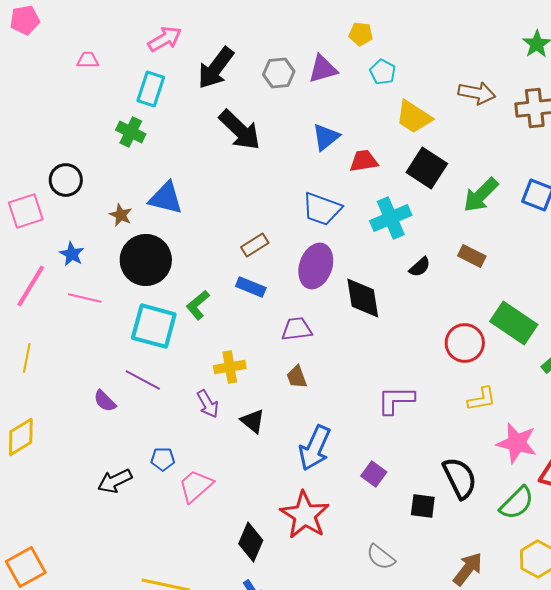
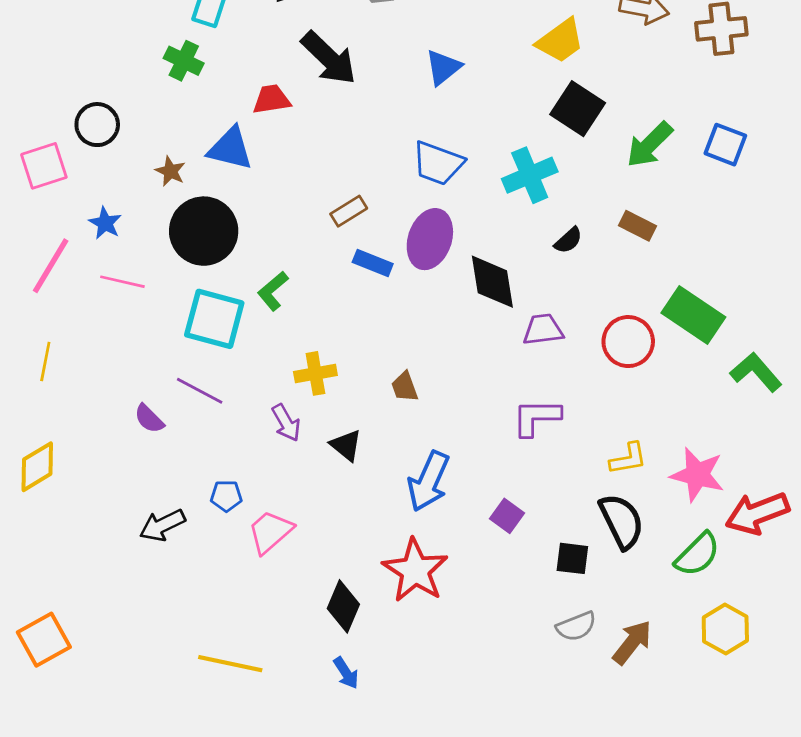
yellow trapezoid: (414, 117) -> (560, 41), turned -69
red trapezoid: (364, 161) -> (272, 99), moved
blue rectangle: (251, 287) -> (373, 263), moved
purple trapezoid: (297, 329) -> (543, 330), moved
yellow L-shape: (482, 399) -> (628, 459), moved
gray semicircle: (381, 557) -> (576, 626), moved, turned -60

